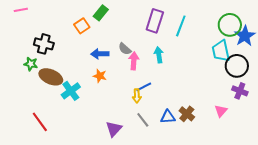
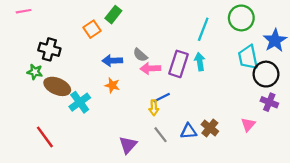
purple rectangle: (155, 21) -> (178, 64), moved
green circle: (230, 25) -> (241, 18), moved
cyan arrow: (159, 55) -> (200, 62), moved
pink arrow: (134, 61) -> (150, 68), turned -96

